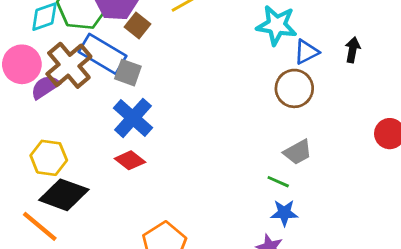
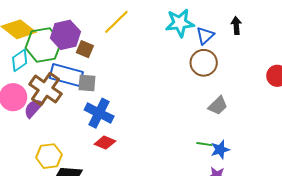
green line: (278, 182) -> (204, 144), moved

